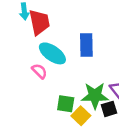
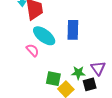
green star: (95, 96) -> (78, 73), size x0.6

